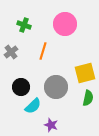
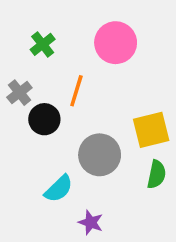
green cross: (24, 25) -> (43, 44), turned 32
black circle: (21, 87) -> (44, 119), moved

